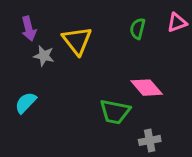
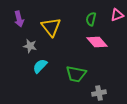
gray star: (44, 56) -> (30, 46), moved
pink diamond: (147, 88) -> (97, 42), moved
cyan semicircle: (26, 103) -> (40, 66), moved

